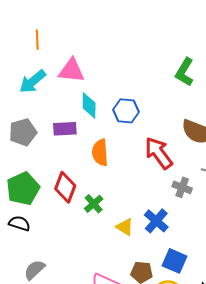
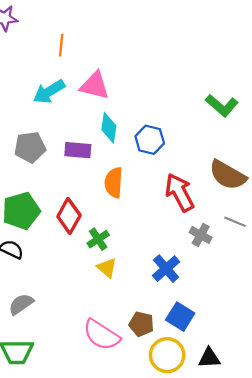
green L-shape: (185, 72) -> (222, 105), turned -88
yellow triangle: (125, 227) -> (107, 268), moved

